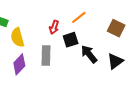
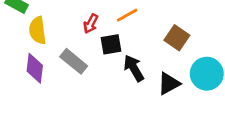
gray rectangle: (46, 56) -> (74, 61), turned -60
purple diamond: (19, 64) -> (35, 68), turned -45

